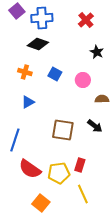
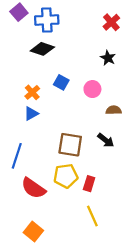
red cross: (86, 20) -> (111, 22), moved
orange cross: (25, 72) -> (32, 92), moved, turned 32
yellow pentagon: (59, 173) -> (66, 176), moved
orange square: (41, 203) -> (33, 232), moved

